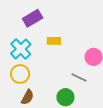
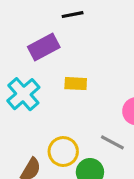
yellow circle: (20, 74) -> (63, 152), moved

